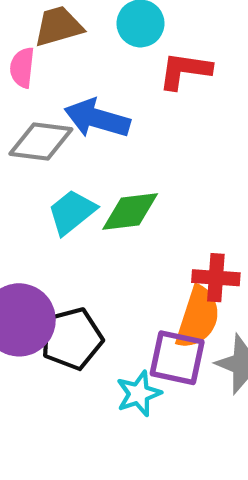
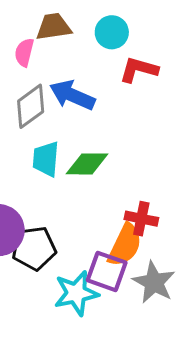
gray diamond: (41, 141) -> (31, 106), turned -51
cyan trapezoid: (72, 212) -> (46, 159), turned -54
cyan star: (139, 394) -> (76, 293), size x1.4

